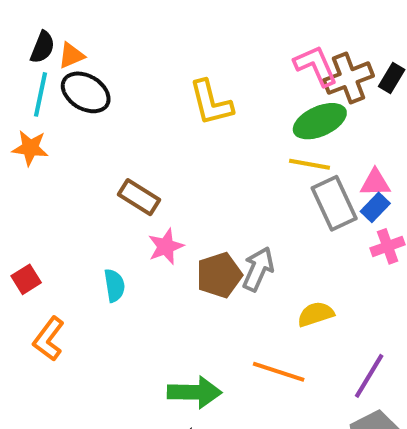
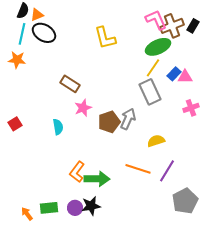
yellow line: (310, 164) -> (153, 68), turned -66
gray rectangle: (334, 203) -> (150, 92), moved
blue rectangle: (375, 207) -> (174, 74), moved
orange L-shape: (49, 339) -> (77, 172), moved
purple line: (369, 376) -> (167, 171), moved

